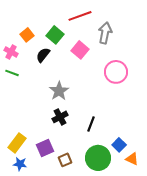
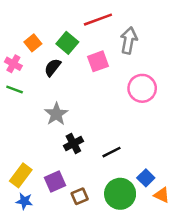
pink square: (80, 50) -> (98, 61), turned 30
gray star: (59, 91) -> (56, 114), moved
black line: (91, 124) -> (111, 152), turned 42

